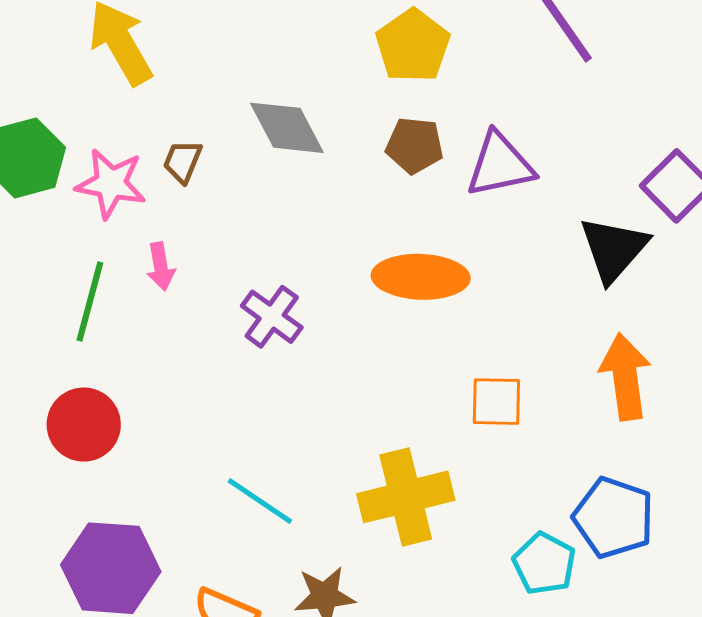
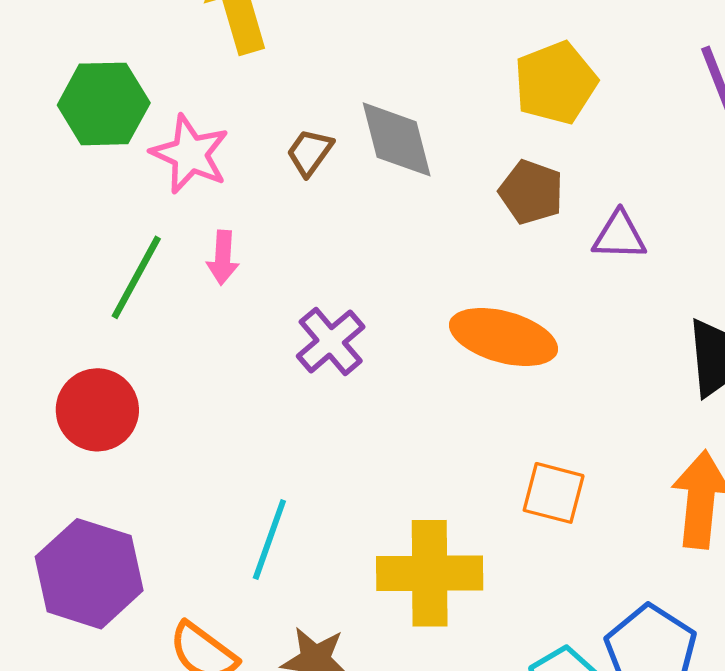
brown trapezoid: (182, 161) -> (310, 152), moved
purple triangle: (500, 165) -> (619, 236), size x0.7
cyan line: (260, 501) -> (269, 539), turned 62

